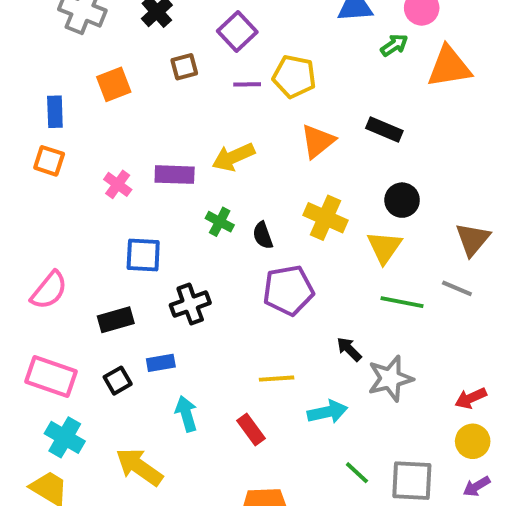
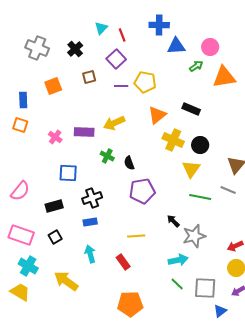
yellow cross: (326, 218) -> (173, 140), moved
blue rectangle: (161, 363) -> (90, 222), moved
cyan arrow: (328, 412) -> (178, 260), moved

